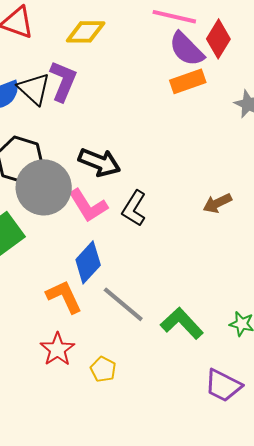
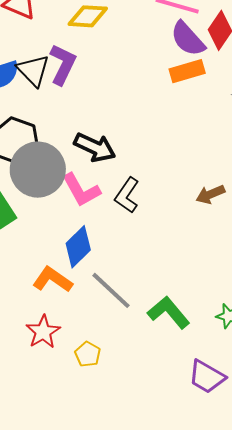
orange L-shape: (64, 297) -> (53, 280), turned -33

